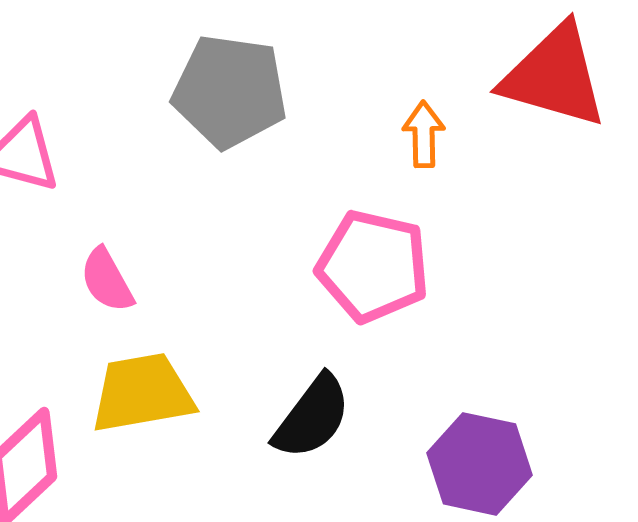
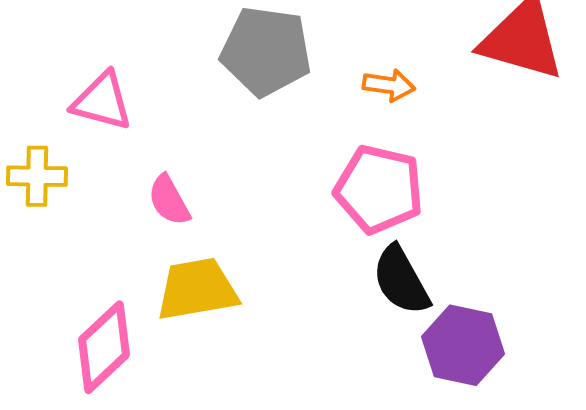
orange arrow: (424, 134) -> (389, 85), moved, turned 99
black semicircle: (312, 417) -> (401, 280), moved, turned 114

